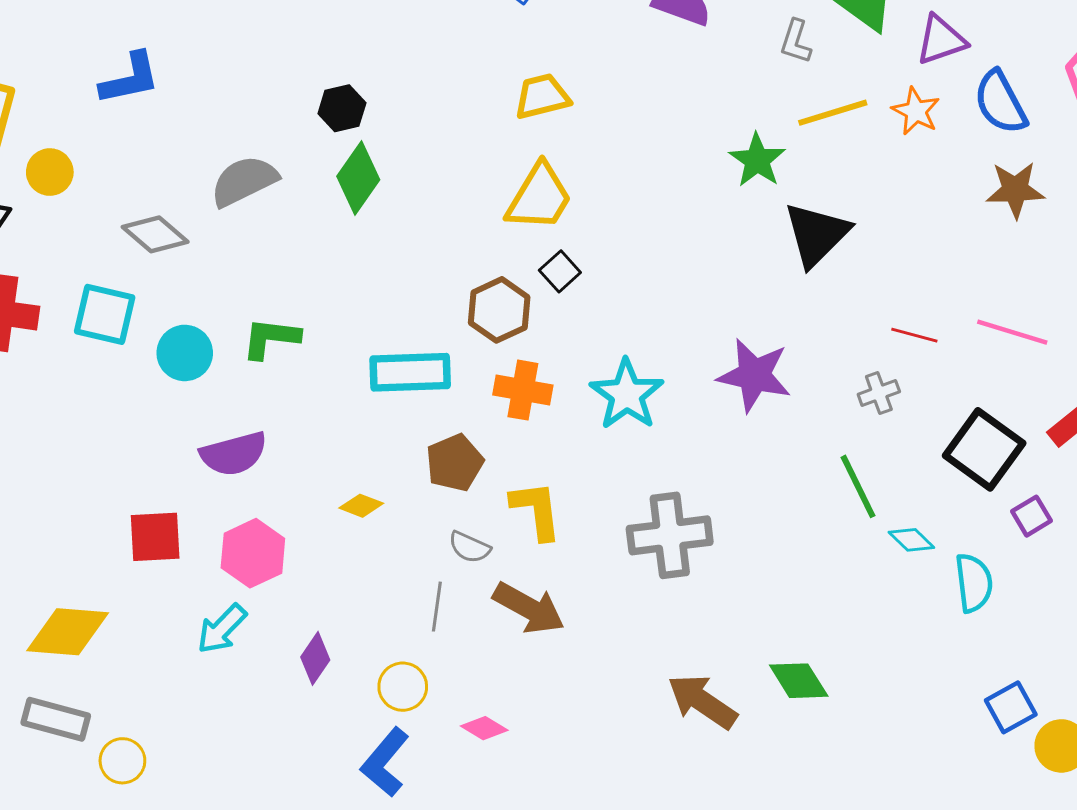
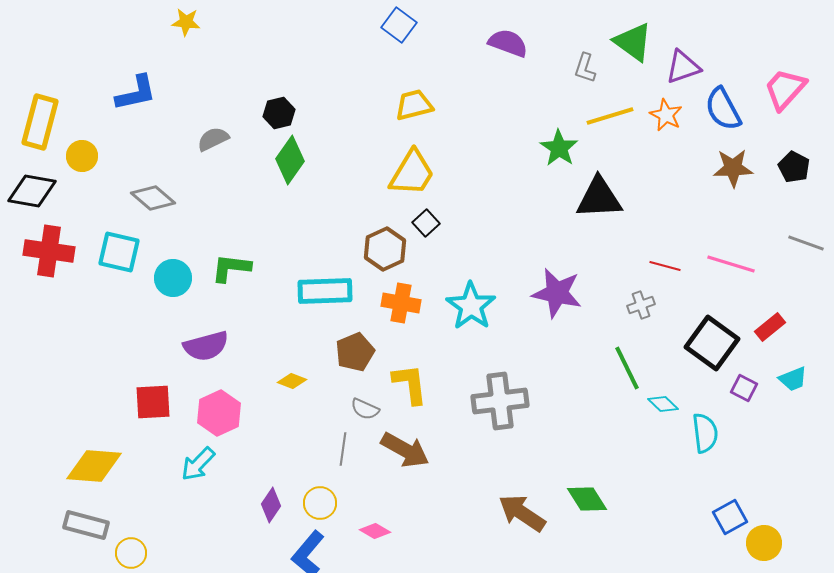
gray semicircle: (244, 181) -> (213, 139), moved, size x0.7
black triangle: (817, 234) -> (599, 198), turned 42
purple square: (1032, 516) -> (744, 388), turned -32
purple diamond: (315, 658) -> (271, 505), moved

